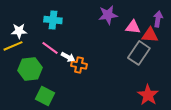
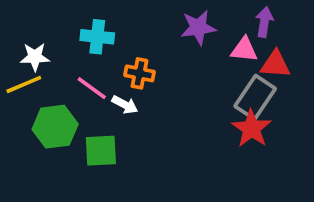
purple arrow: (158, 19) -> (264, 22), moved
orange cross: (79, 65) -> (140, 73), moved
red star: (148, 95) -> (251, 128), moved
green square: (45, 96) -> (101, 151), moved, turned -30

